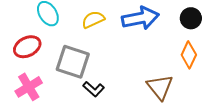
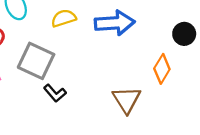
black circle: (191, 18) -> (184, 34), moved

